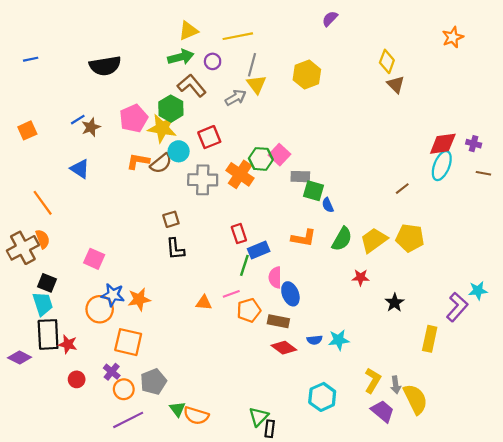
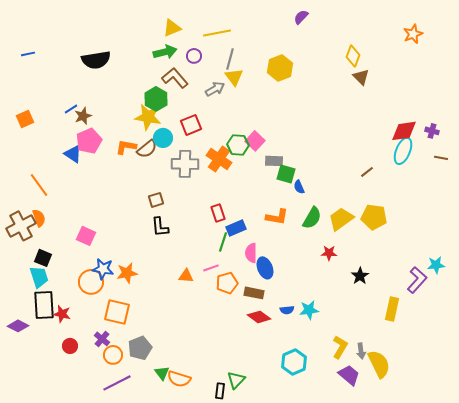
pink pentagon: (134, 118) -> (89, 141), moved
black rectangle: (270, 429) -> (220, 391), moved

